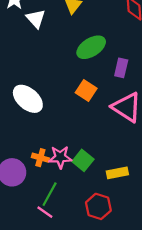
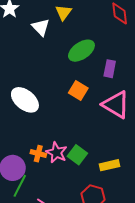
white triangle: (36, 19) -> (41, 27), moved
pink star: (60, 157) -> (56, 153), turned 30
green line: (50, 194) -> (20, 186), moved

